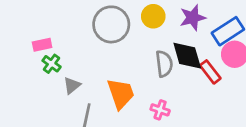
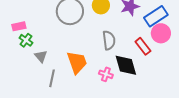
black diamond: (187, 56) -> (126, 65), moved
gray triangle: (72, 85) -> (41, 56), turned -32

